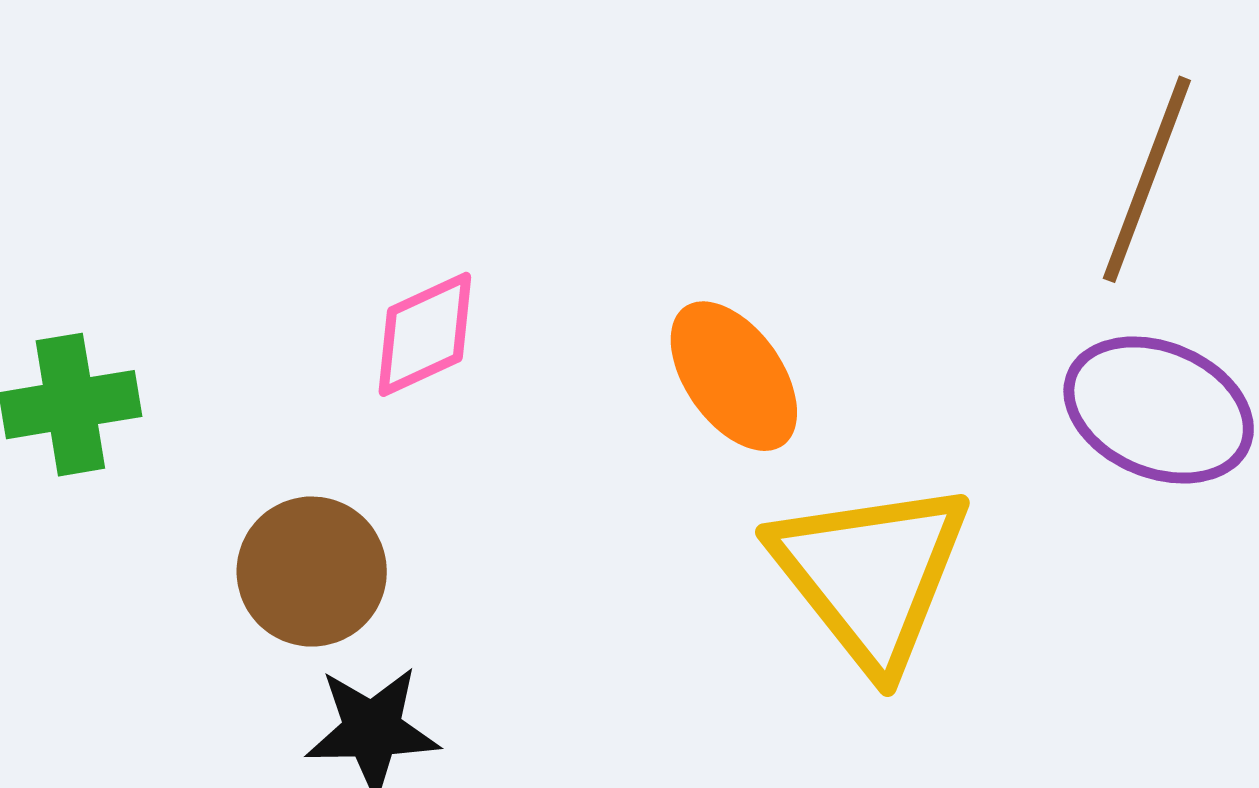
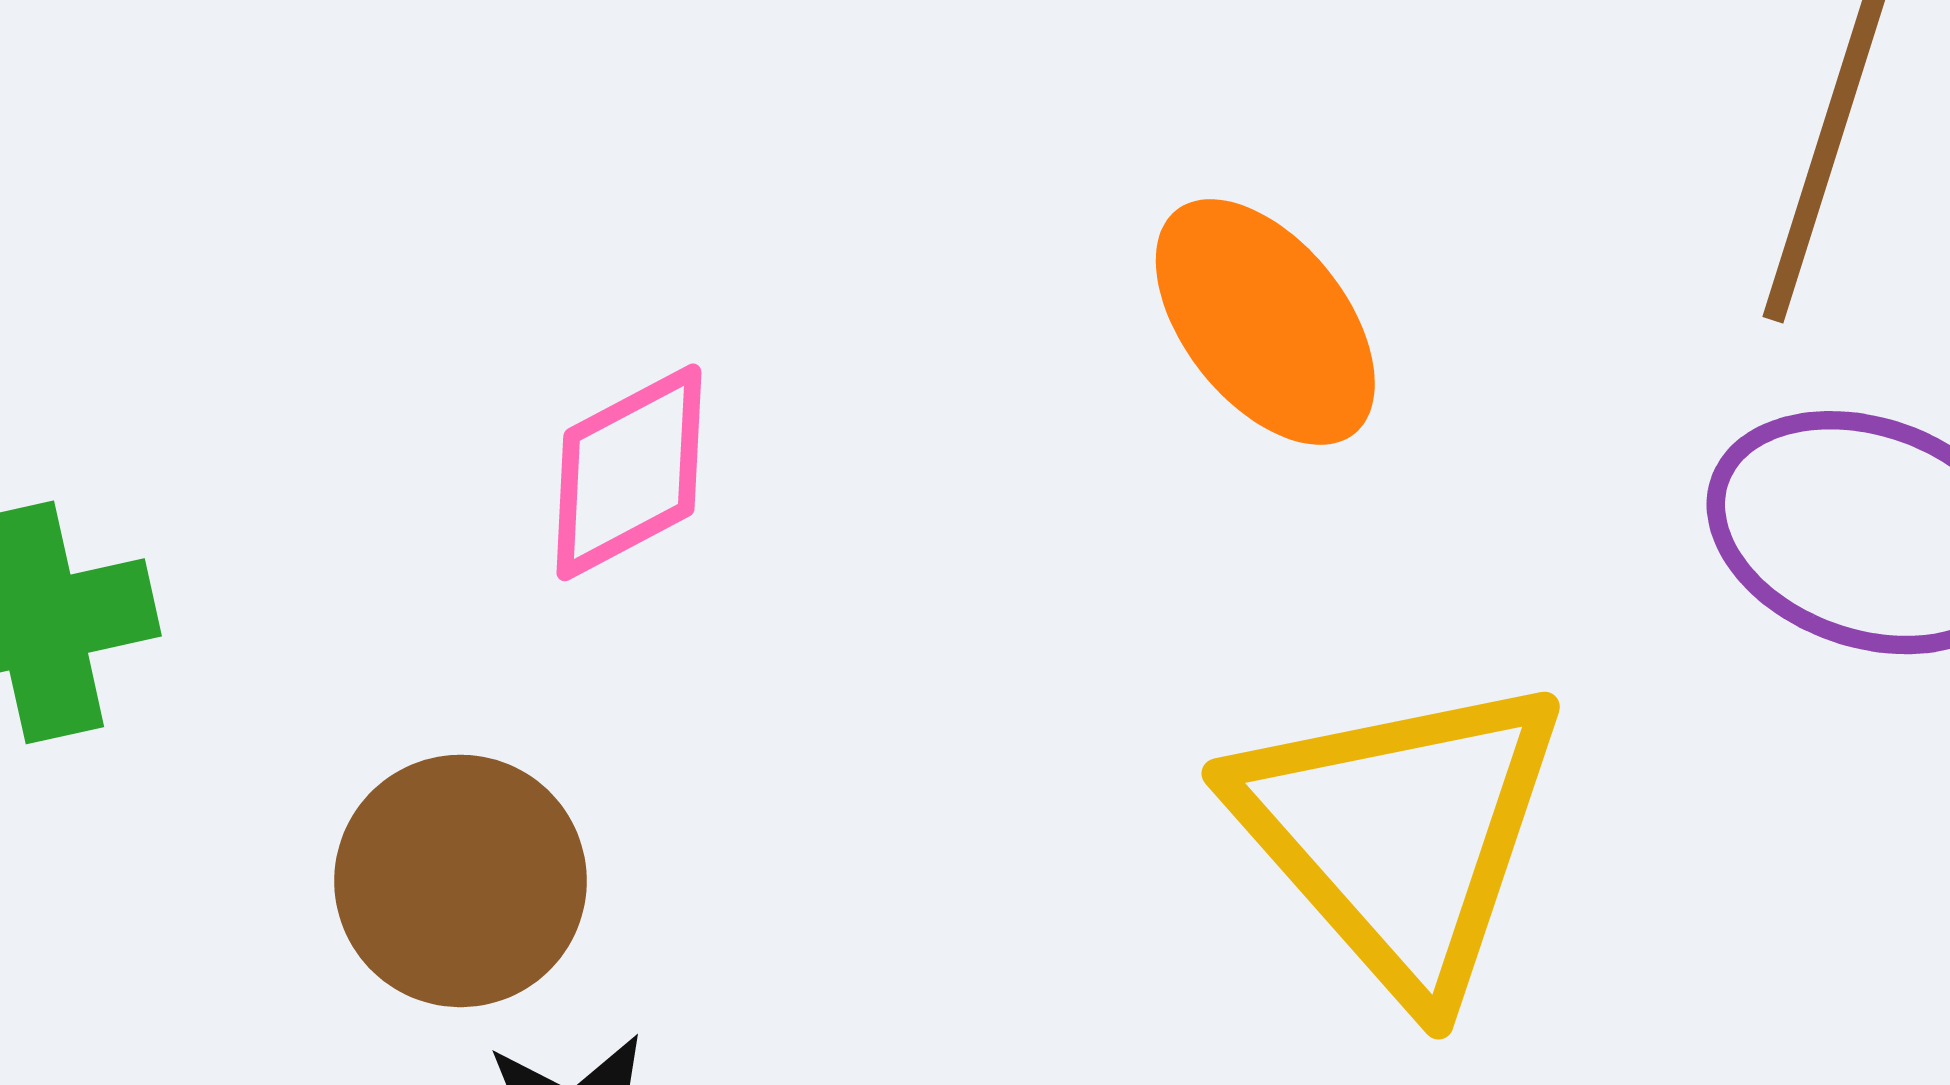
orange ellipse: (734, 376) -> (1265, 322), moved

